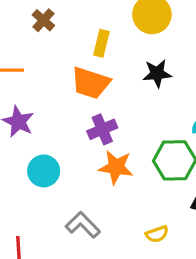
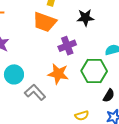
purple cross: (102, 129) -> (67, 46), moved
gray L-shape: (83, 225) -> (35, 92), moved

